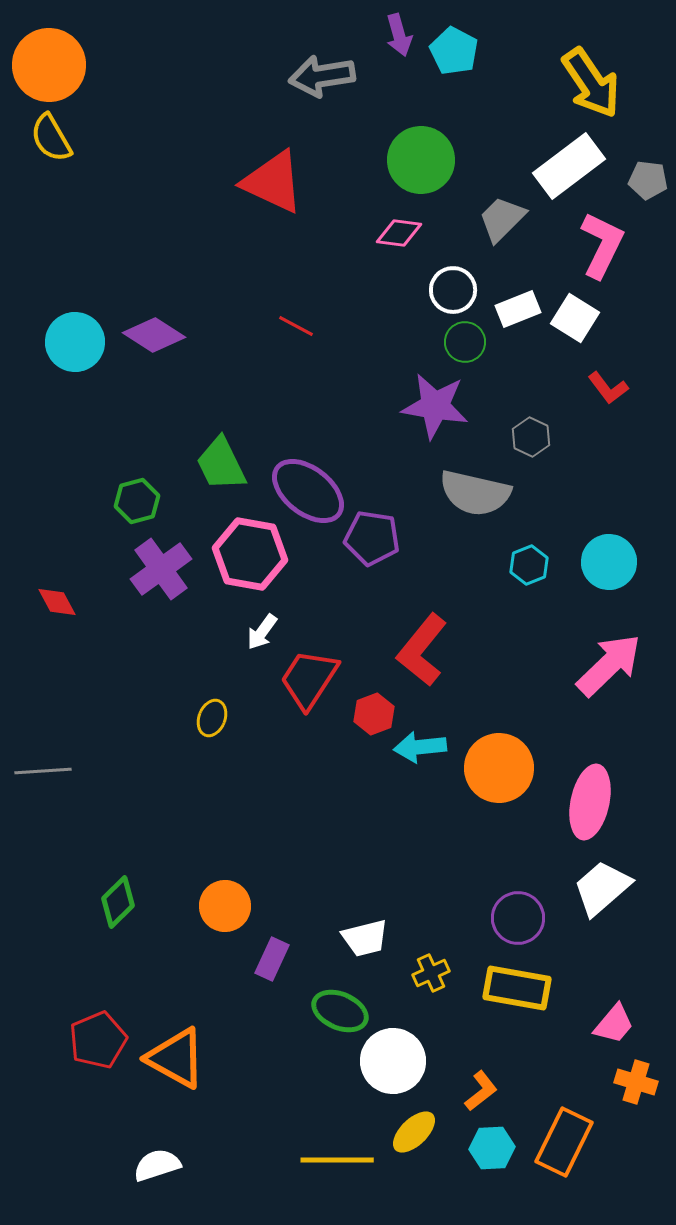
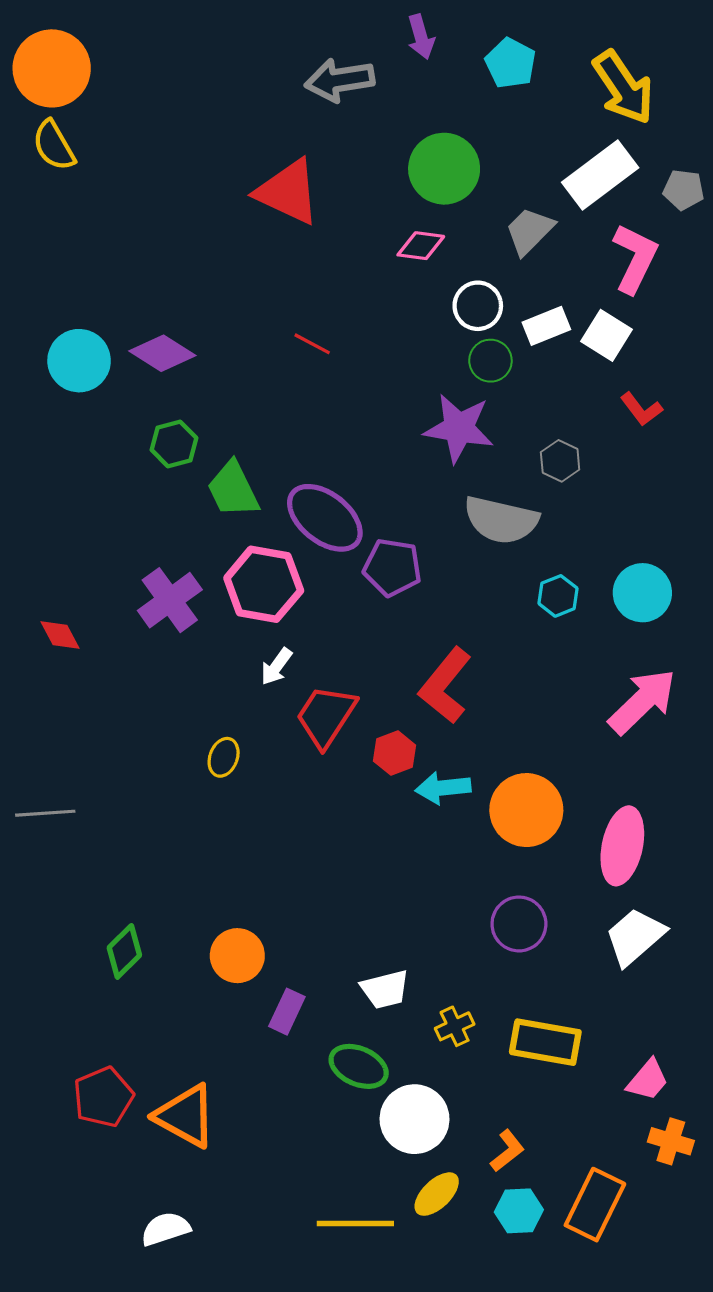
cyan pentagon: (454, 51) -> (511, 63), moved
green hexagon: (137, 501) -> (174, 444), moved
purple circle: (518, 918) -> (519, 924), moved

